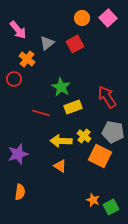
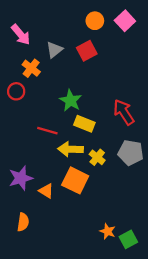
yellow rectangle: (73, 107) -> (84, 124), turned 42
yellow arrow: (61, 141) -> (71, 149), moved
orange square: (100, 156) -> (75, 180), moved
orange triangle: (60, 166) -> (46, 191), moved

